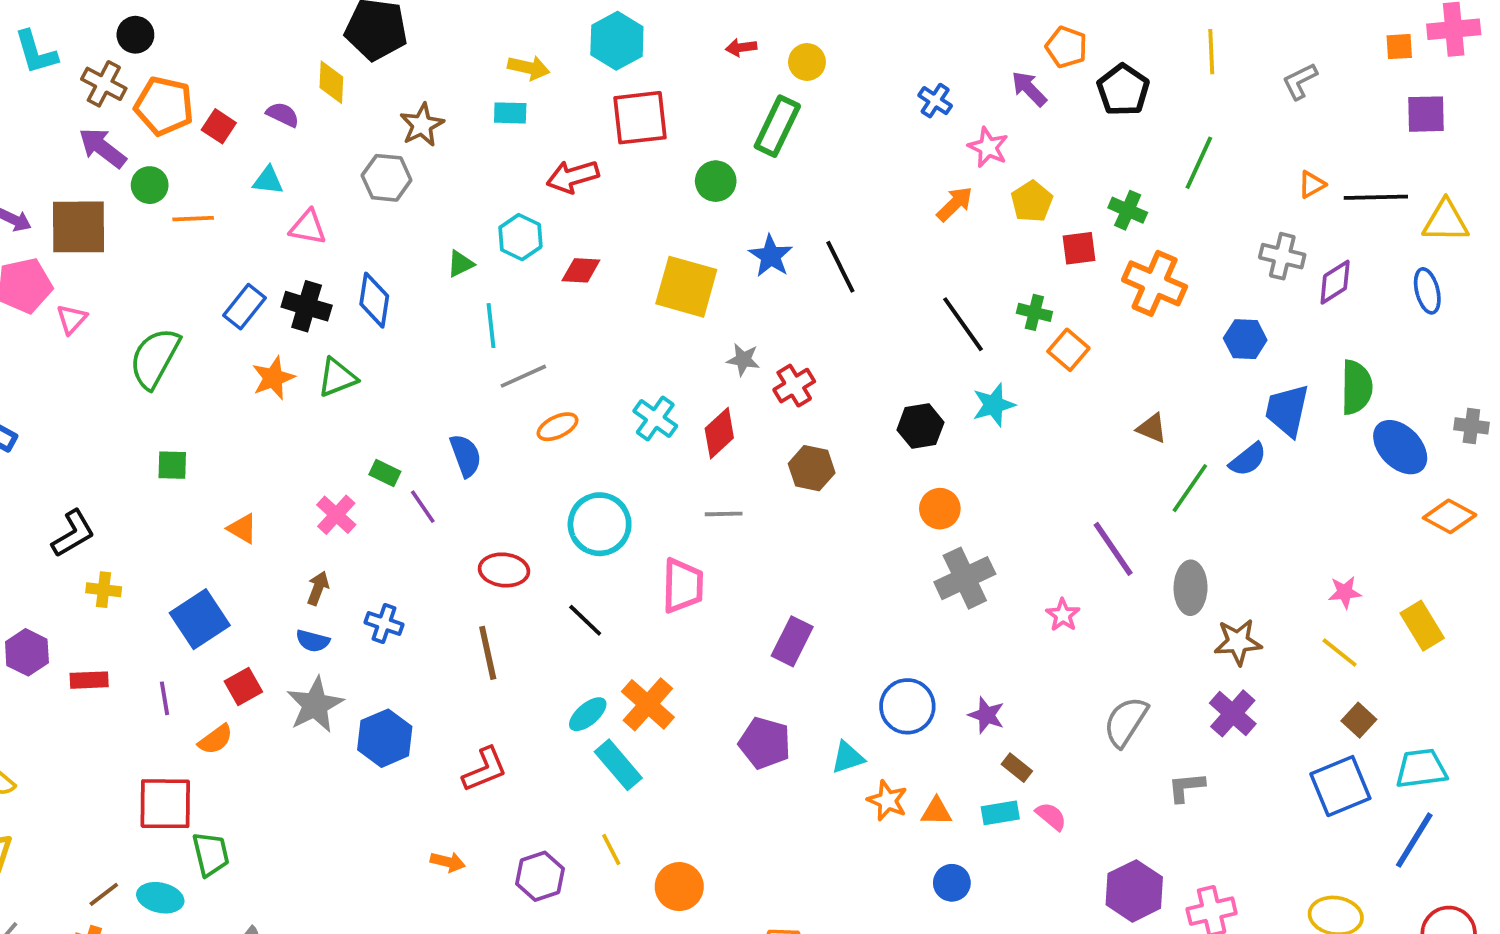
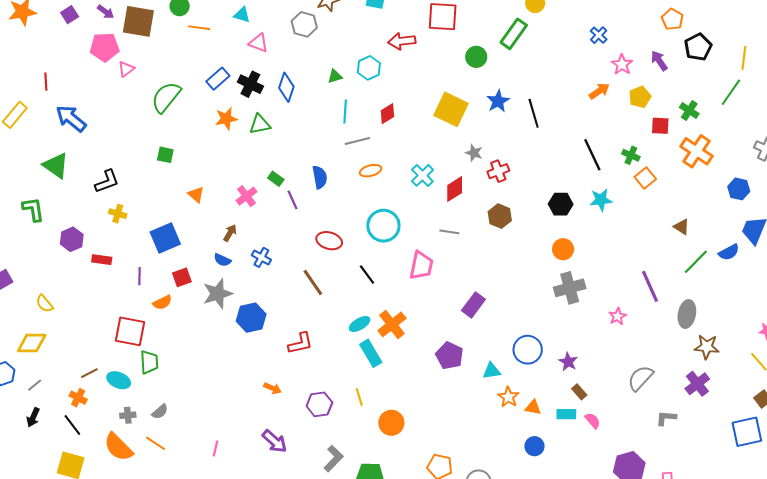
yellow line: (1211, 52) -> (744, 58), moved
purple arrow: (1029, 89) -> (659, 61), moved
red diamond: (581, 270) -> (387, 114), moved, turned -45
brown line: (488, 653) -> (313, 283), turned -32

